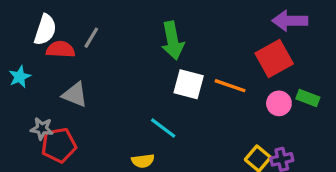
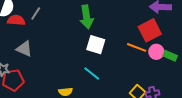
orange line: (230, 86) -> (137, 47), moved
pink circle: (279, 103) -> (156, 52), moved
cyan line: (163, 128) -> (92, 73), moved

